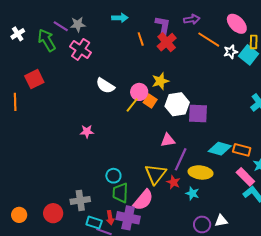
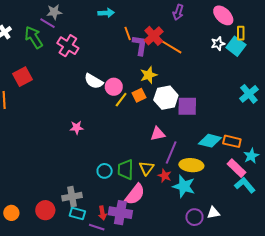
purple arrow: (192, 19) -> (178, 12), turned 119
gray star: (78, 24) -> (54, 12), moved
purple L-shape: (163, 26) -> (140, 45), moved
orange line: (209, 40) -> (171, 47), moved
pink circle: (139, 92) -> (114, 87), moved
orange square: (150, 101) -> (139, 95), turned 32
yellow triangle: (155, 174) -> (146, 168), size x0.7
green trapezoid: (120, 193) -> (125, 170), moved
cyan star: (192, 193) -> (184, 186), size x1.6
cyan rectangle: (94, 223) -> (77, 214), moved

